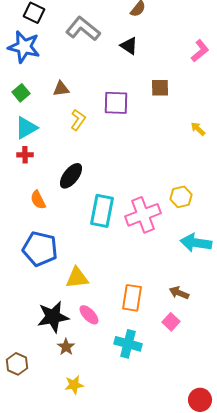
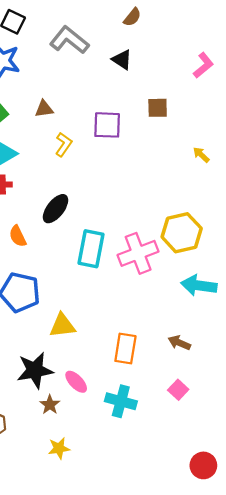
yellow hexagon: (181, 197) -> (182, 233), size x1.6
pink ellipse: (89, 315) -> (76, 382), moved
pink square: (171, 322) -> (178, 390), moved

